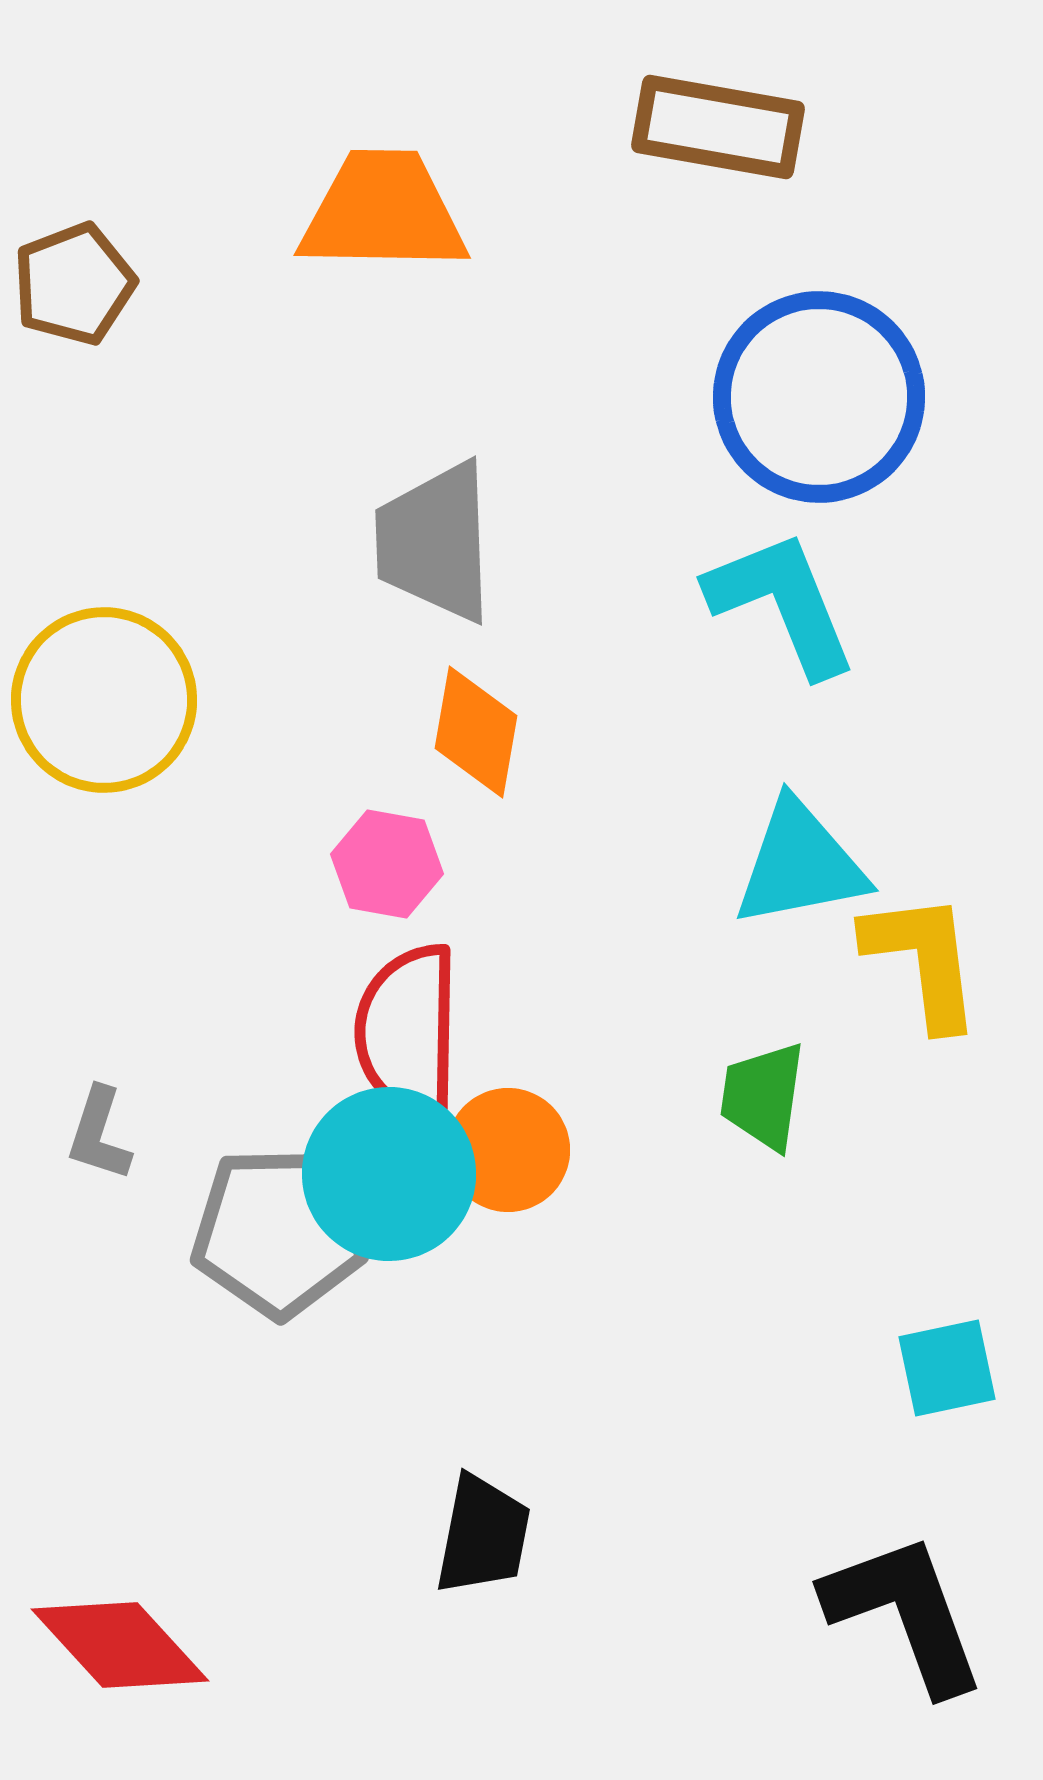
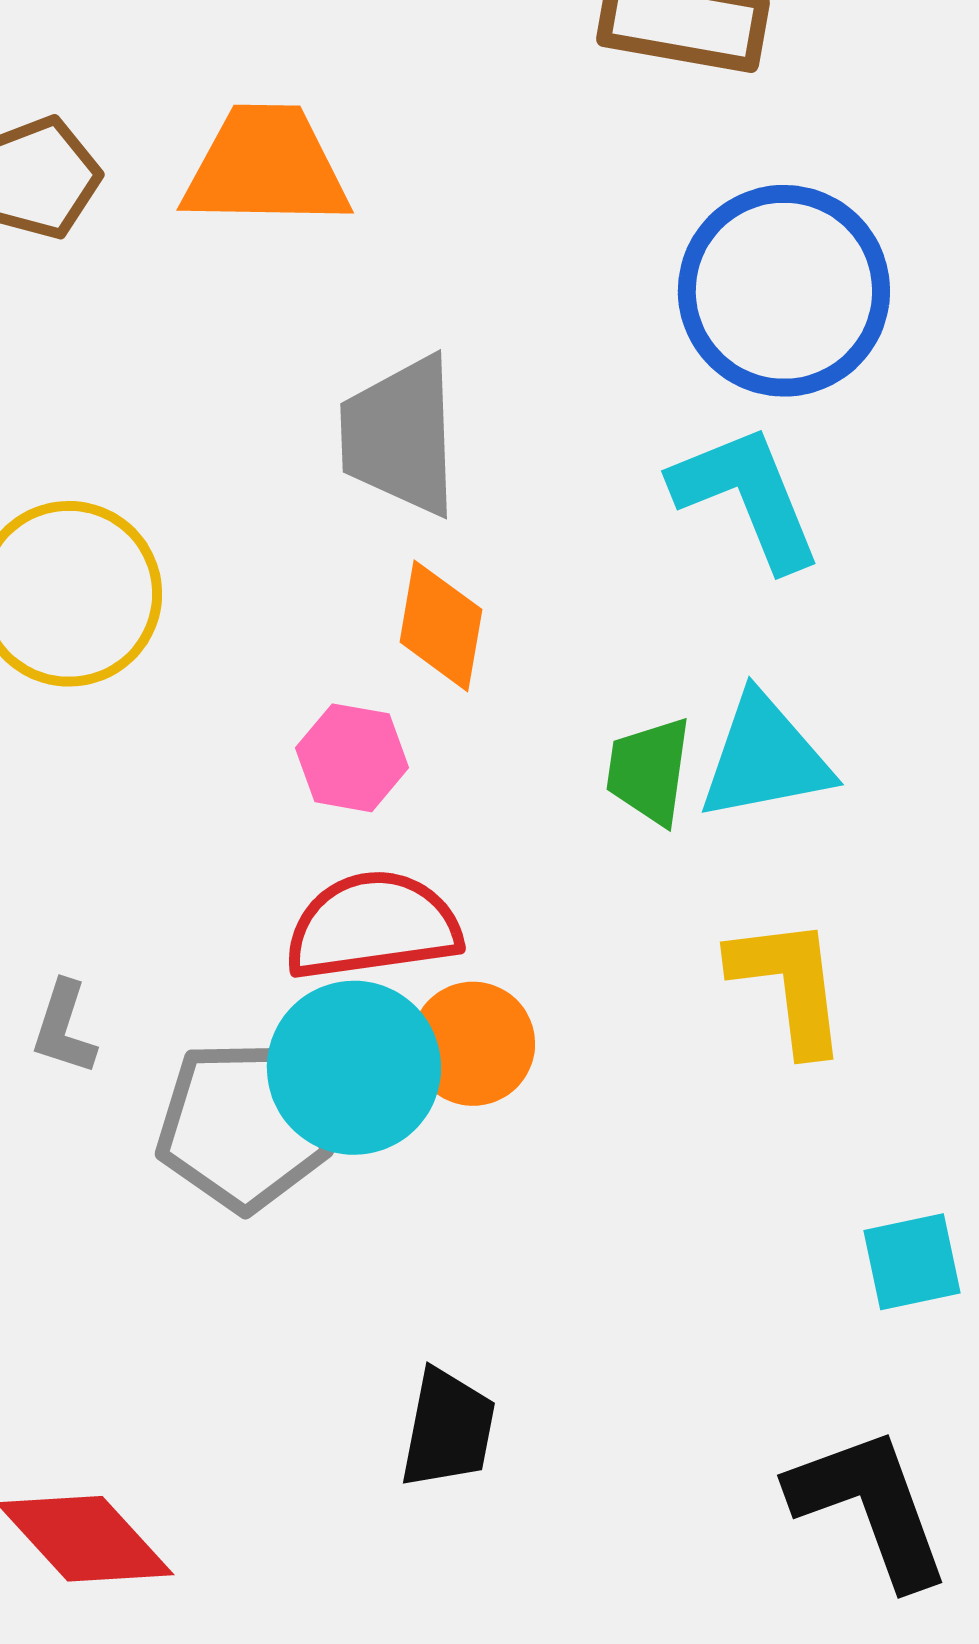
orange trapezoid: (383, 212) -> (266, 167), moved
yellow L-shape: (923, 960) -> (789, 985), moved
red semicircle: (408, 1032) -> (373, 926), turned 81
green trapezoid: (763, 1096) -> (649, 771), moved

